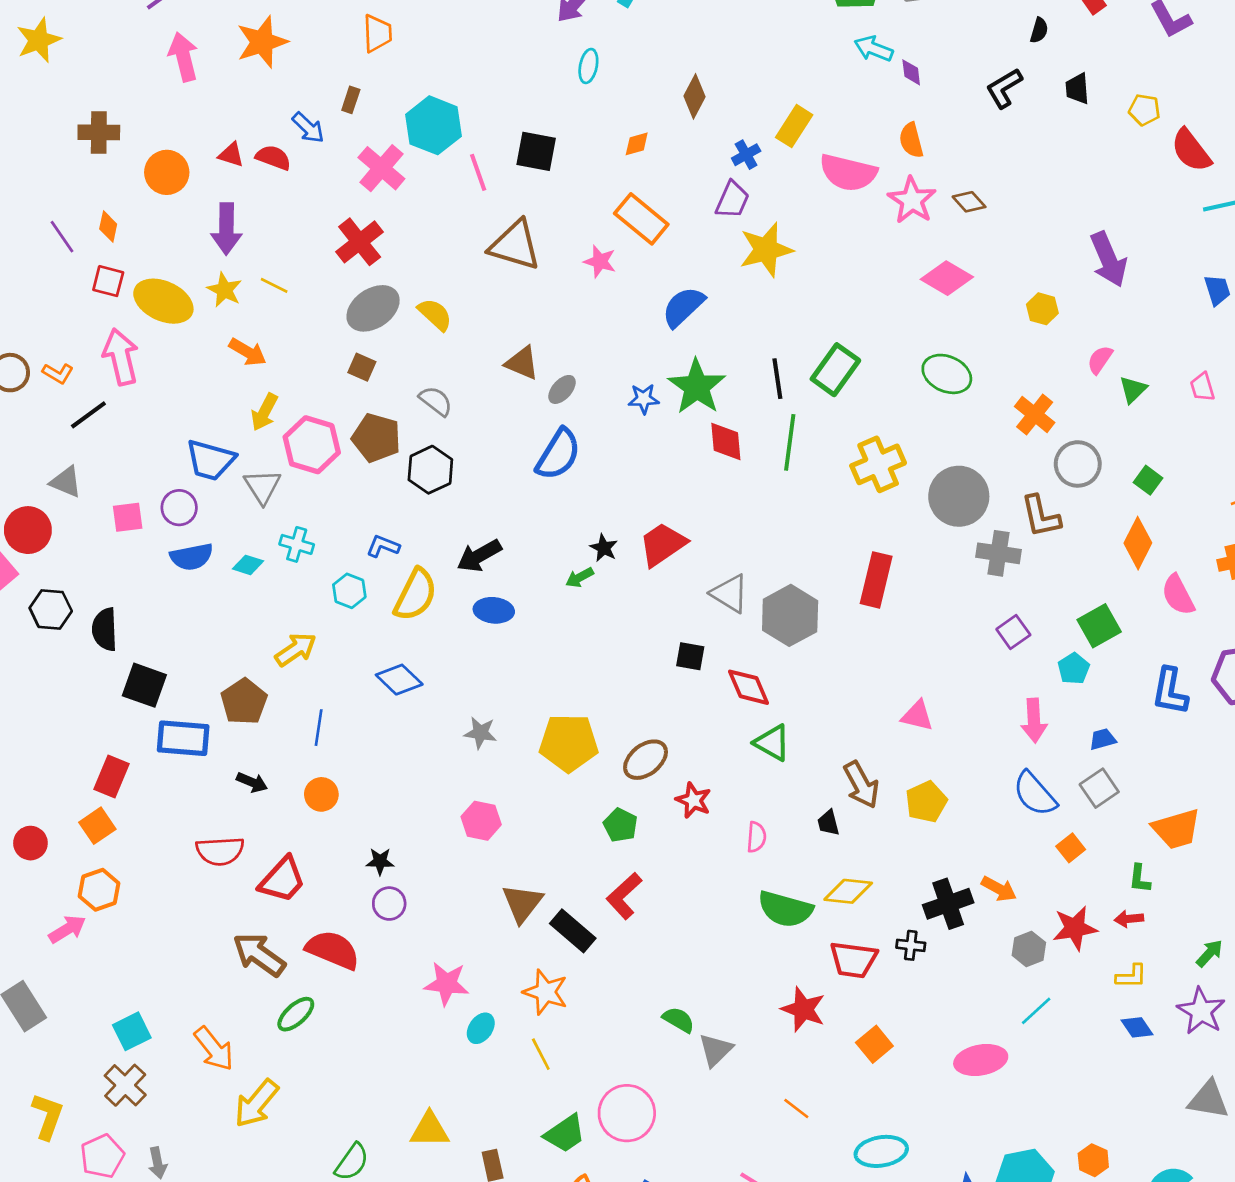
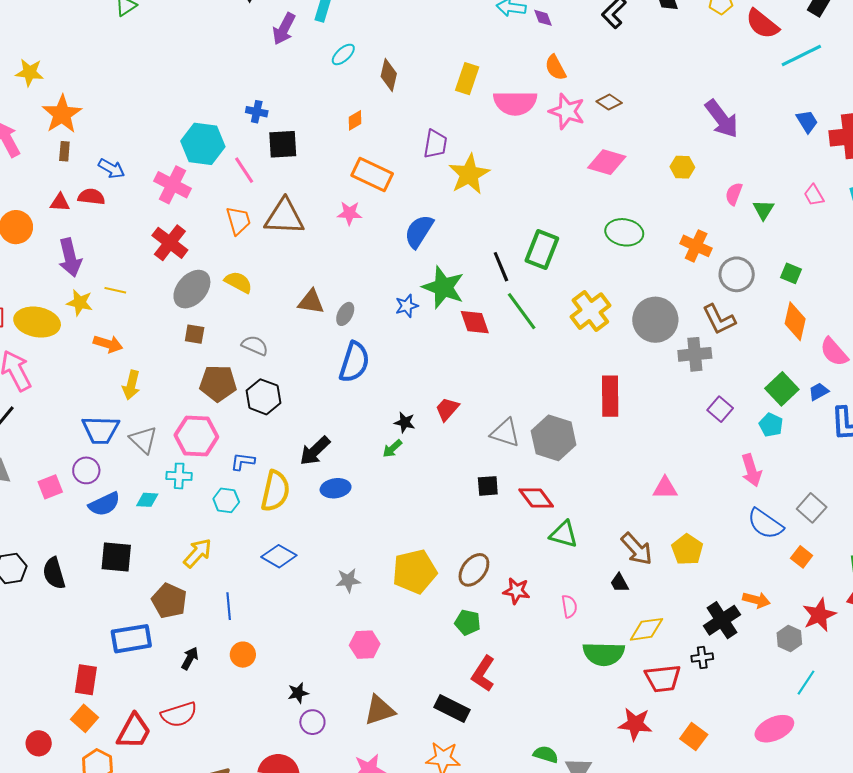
orange trapezoid: (377, 33) -> (238, 221), moved
cyan ellipse: (588, 66) -> (343, 54), moved, turned 50
brown rectangle: (351, 100) -> (64, 151), moved
blue cross: (746, 155) -> (257, 112), moved, turned -35
green line: (790, 442) -> (522, 311), turned -30
pink hexagon: (312, 445) -> (196, 436), moved
red trapezoid: (663, 544) -> (447, 409), size x0.7
black square: (144, 685) -> (116, 557), moved
blue trapezoid: (1103, 739) -> (819, 392), moved
black arrow: (252, 782) -> (190, 658), turned -70
red trapezoid: (282, 880) -> (134, 731), moved
brown triangle: (522, 903) -> (379, 710), moved, turned 48

